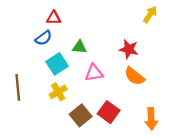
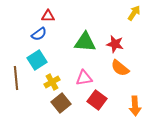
green triangle: (79, 47) -> (85, 42), moved, size x1.6
cyan square: (57, 64) -> (37, 60), moved
pink triangle: (94, 73) -> (84, 78), moved
brown square: (81, 115) -> (61, 103), moved

